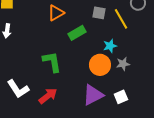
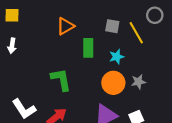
green rectangle: (77, 33) -> (88, 48), turned -60
cyan star: (110, 46) -> (117, 57), moved

